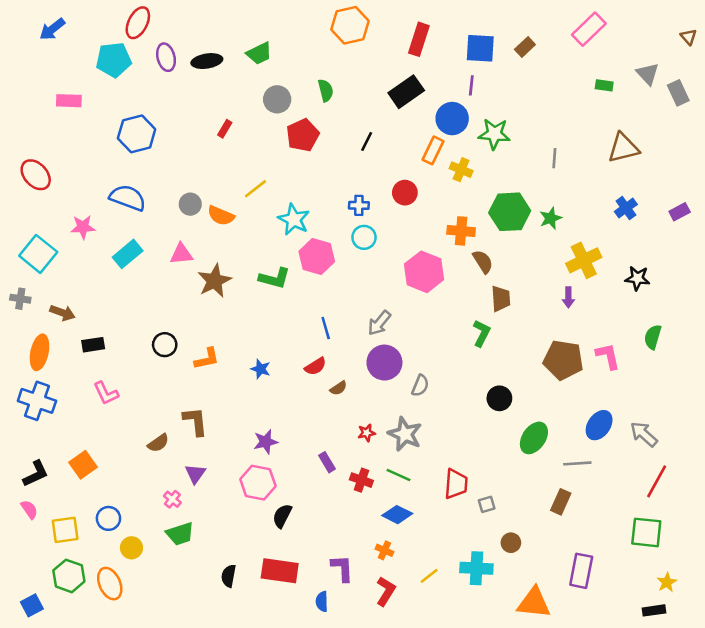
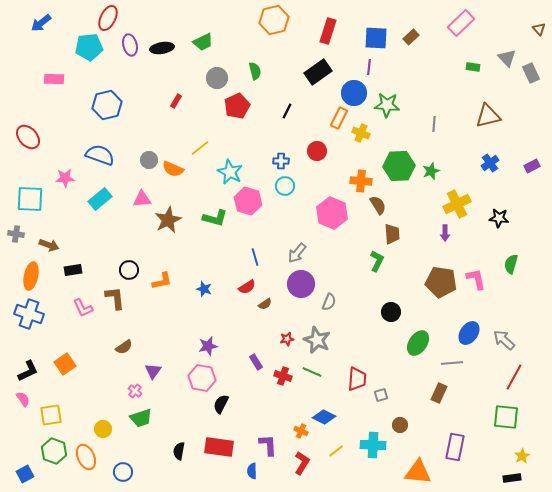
cyan square: (38, 254) -> (30, 199), turned -36
brown L-shape: (195, 421) -> (115, 298), moved
blue diamond: (397, 515) -> (324, 417), moved
blue circle: (108, 518) -> (123, 472), moved

